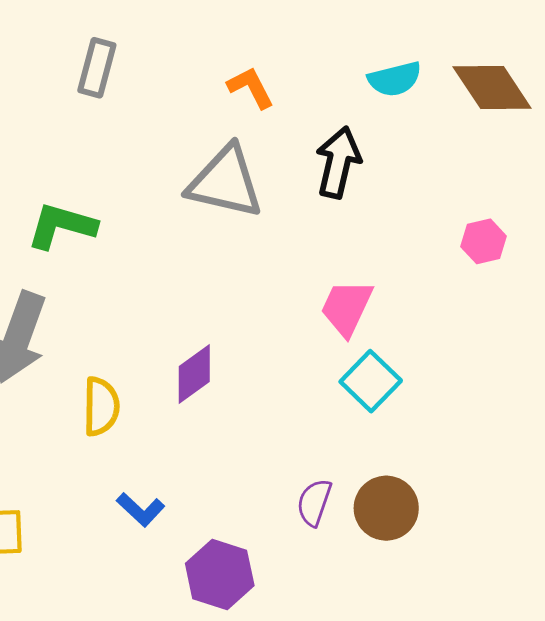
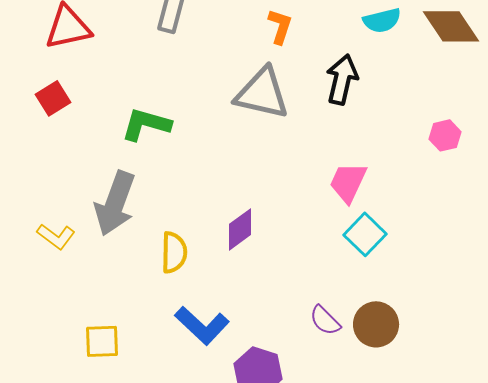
orange L-shape: (251, 88) -> (280, 26), turned 45
purple semicircle: (314, 502) -> (325, 320), turned -64
blue L-shape: (141, 510) -> (202, 325), size x1.6

